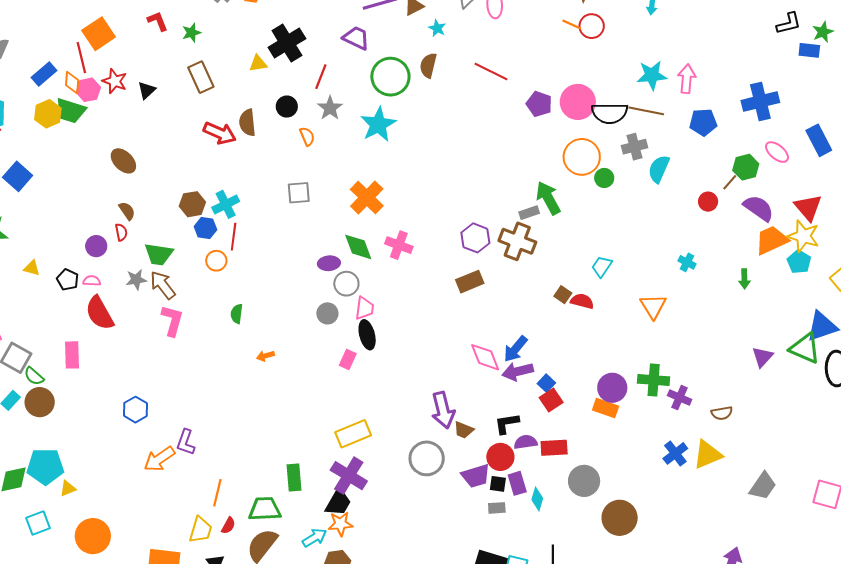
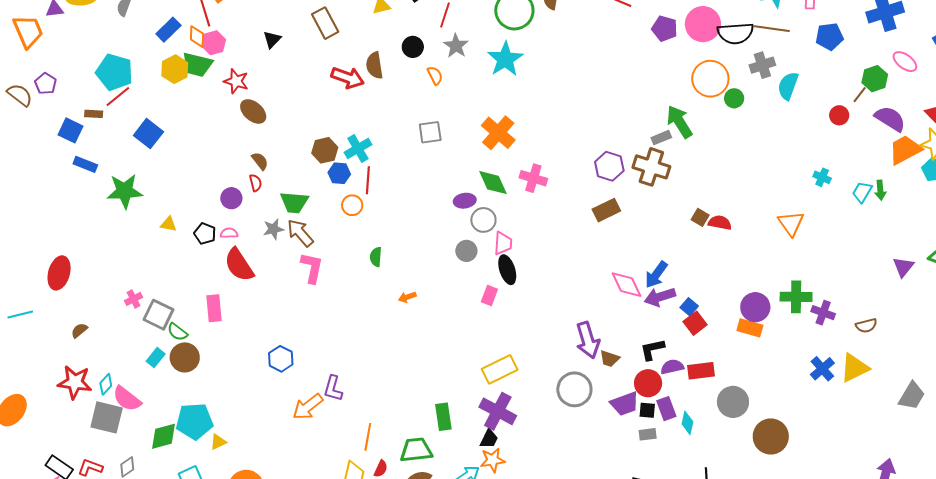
red star: (115, 81) -> (236, 81), moved
cyan trapezoid: (602, 266) -> (862, 192), moved
black trapezoid: (338, 502) -> (489, 439), size x0.7

